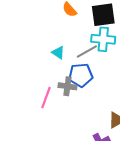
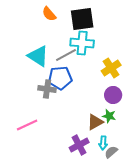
cyan triangle: (58, 53) -> (38, 56), size x1.6
pink line: (46, 98) -> (27, 125), moved, turned 45

